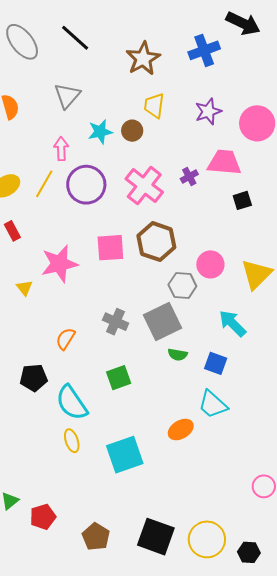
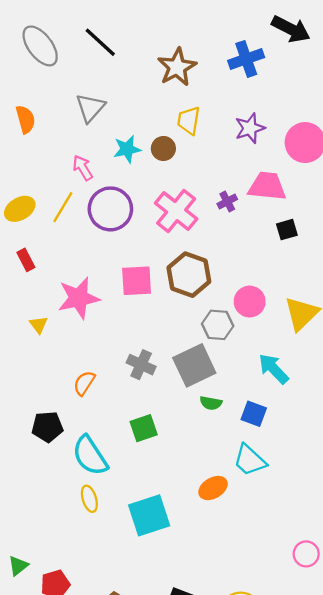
pink arrow: (61, 149) -> (83, 168), turned -30

